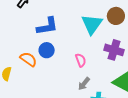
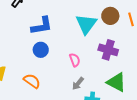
orange semicircle: (28, 59) -> (32, 81), moved

